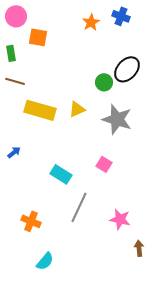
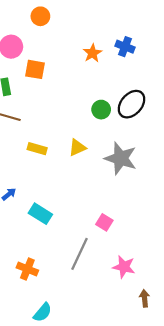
green circle: (104, 82) -> (101, 110), moved
yellow rectangle: (40, 110) -> (37, 149), size x0.6
pink square: (104, 164) -> (104, 222), moved
cyan rectangle: (61, 174) -> (40, 214), moved

